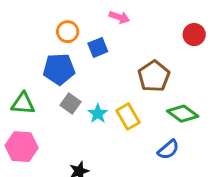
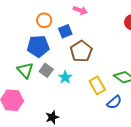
brown pentagon: (154, 76) -> (81, 51), moved
green triangle: (23, 104) -> (25, 70), moved, turned 42
yellow rectangle: (128, 116) -> (97, 85), moved

